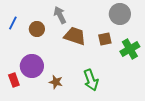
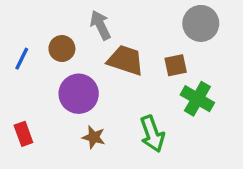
blue line: (13, 23) -> (22, 59), moved
green cross: (130, 49) -> (197, 99), moved, turned -30
purple circle: (32, 66) -> (79, 94), moved

